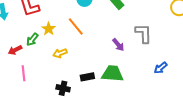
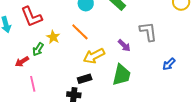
yellow arrow: (60, 53) -> (94, 56), moved, size x1.5
green trapezoid: (112, 74) -> (121, 75), turned 105
black rectangle: (87, 77) -> (85, 79), moved

